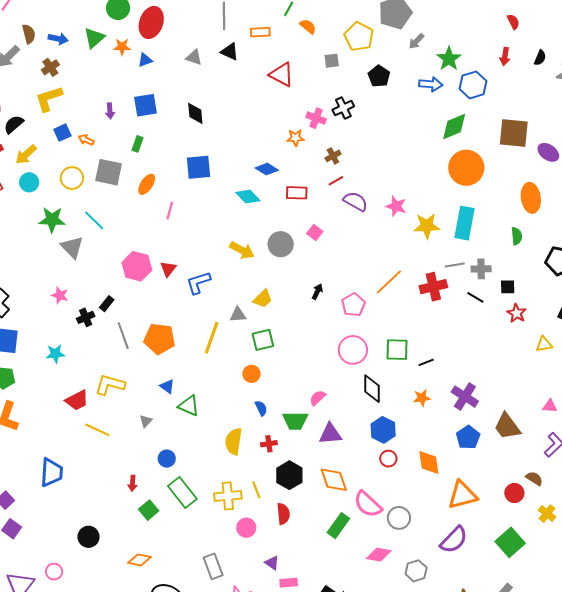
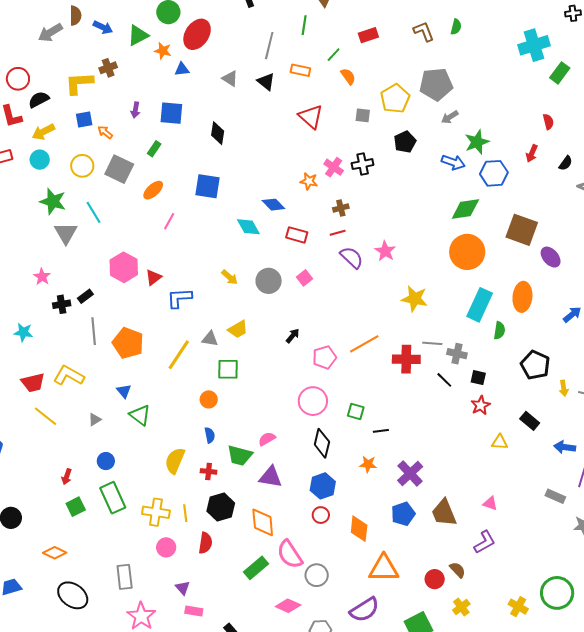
brown cross: (50, 67) -> (108, 68), moved
pink star: (396, 206) -> (385, 251), moved
cyan rectangle: (465, 223) -> (480, 305), moved
yellow arrow: (242, 250) -> (230, 277), size x0.7
green square: (397, 350) -> (356, 411), size x0.7

